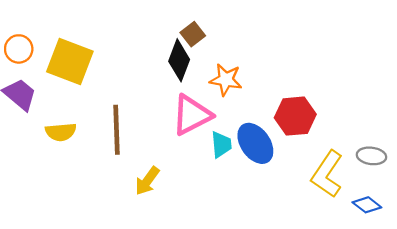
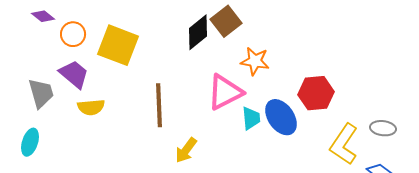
brown square: (193, 34) -> (226, 21), size x1.4
black diamond: (179, 60) -> (198, 32), moved, turned 30
yellow semicircle: (61, 132) -> (91, 107), moved

